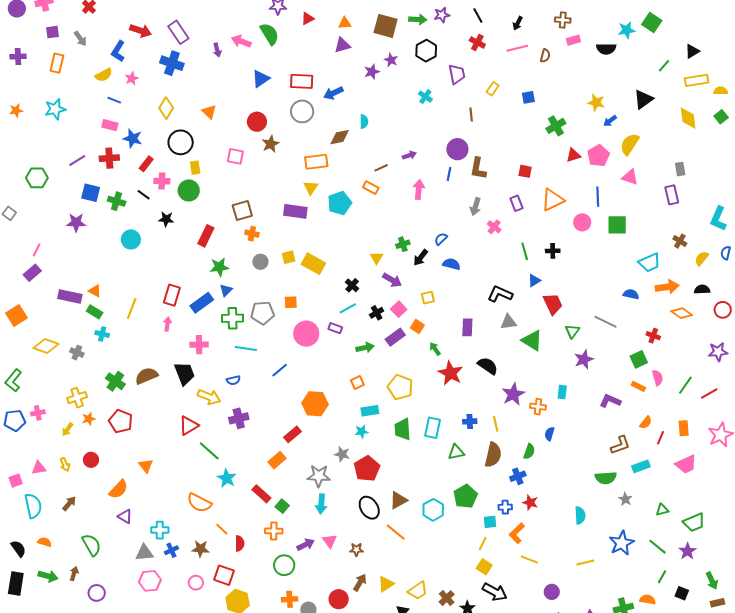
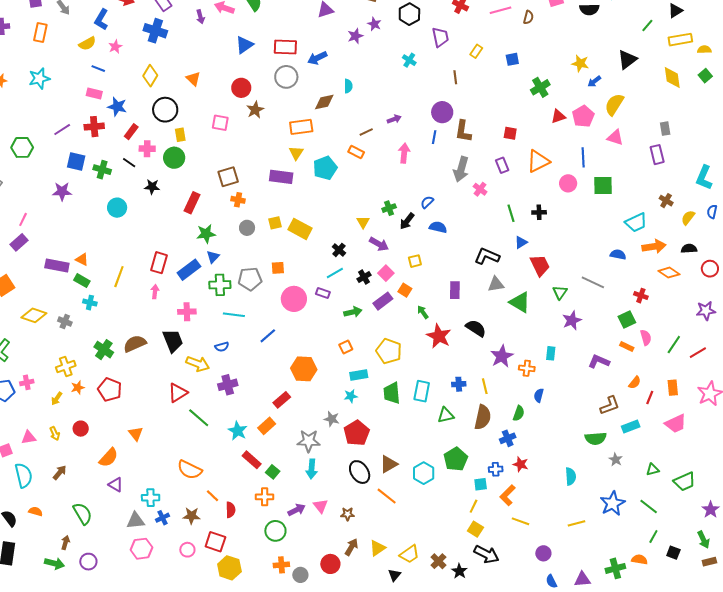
gray arrow: (475, 206) -> (461, 169), size x1.4
cyan star: (227, 478) -> (238, 431), moved
purple star: (687, 551) -> (711, 510), moved
green arrow: (48, 576) -> (54, 563), moved

